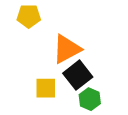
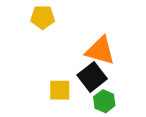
orange triangle: (67, 49) -> (100, 51), moved, turned 44

